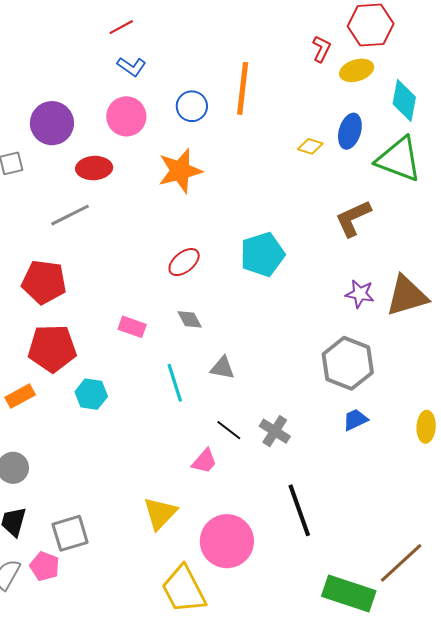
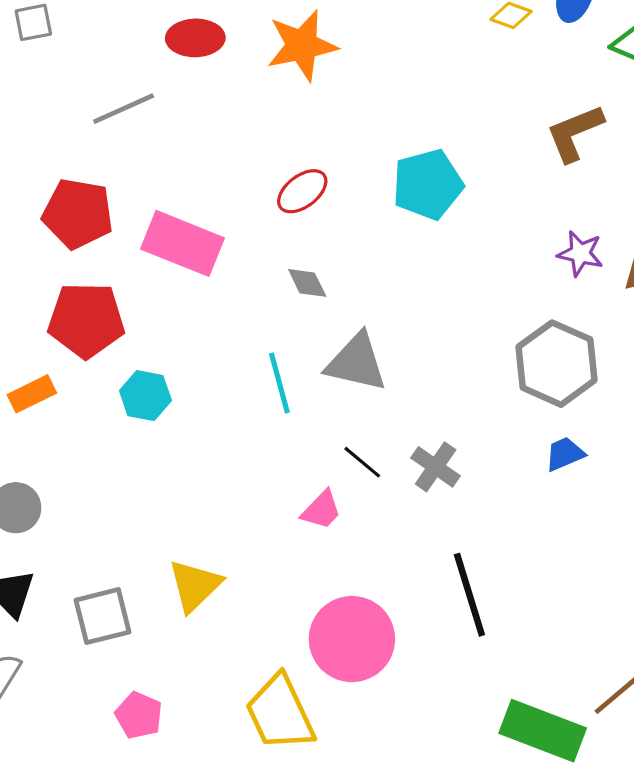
red ellipse: (94, 168) -> (195, 38), moved
pink rectangle: (132, 327) -> (182, 243), moved, size x1.8
gray triangle: (222, 368) -> (356, 362), size x1.6
yellow triangle: (160, 513) -> (195, 586), moved
pink pentagon: (45, 566) -> (139, 715), moved

